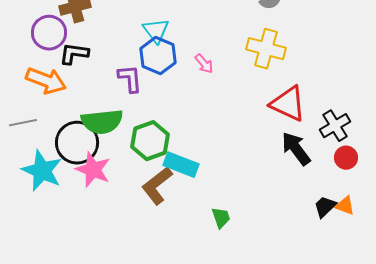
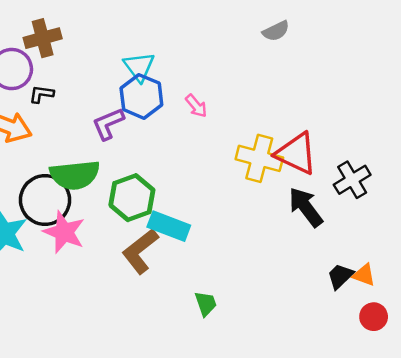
yellow cross: (266, 49) -> (259, 158), moved
black L-shape: (74, 54) -> (41, 94), size x0.7
purple L-shape: (130, 79) -> (108, 124), turned -108
red circle: (346, 158) -> (374, 317), moved
green trapezoid: (221, 218) -> (206, 304), moved

